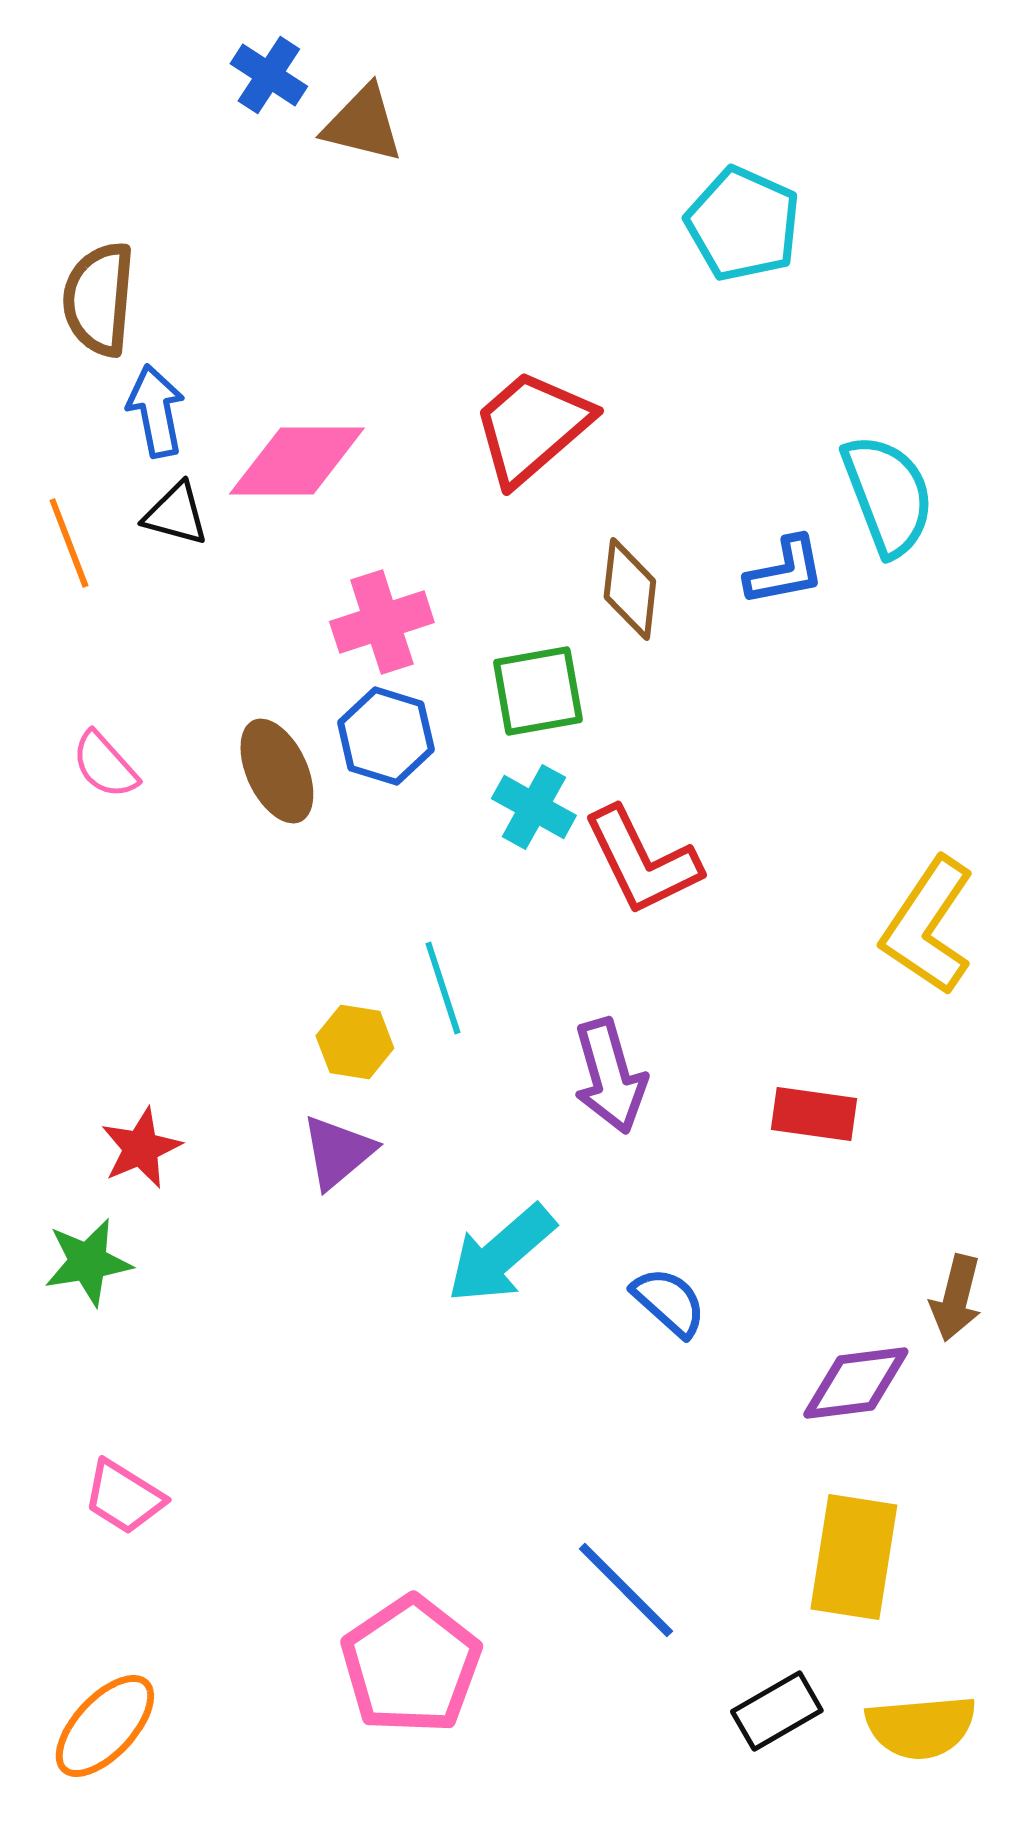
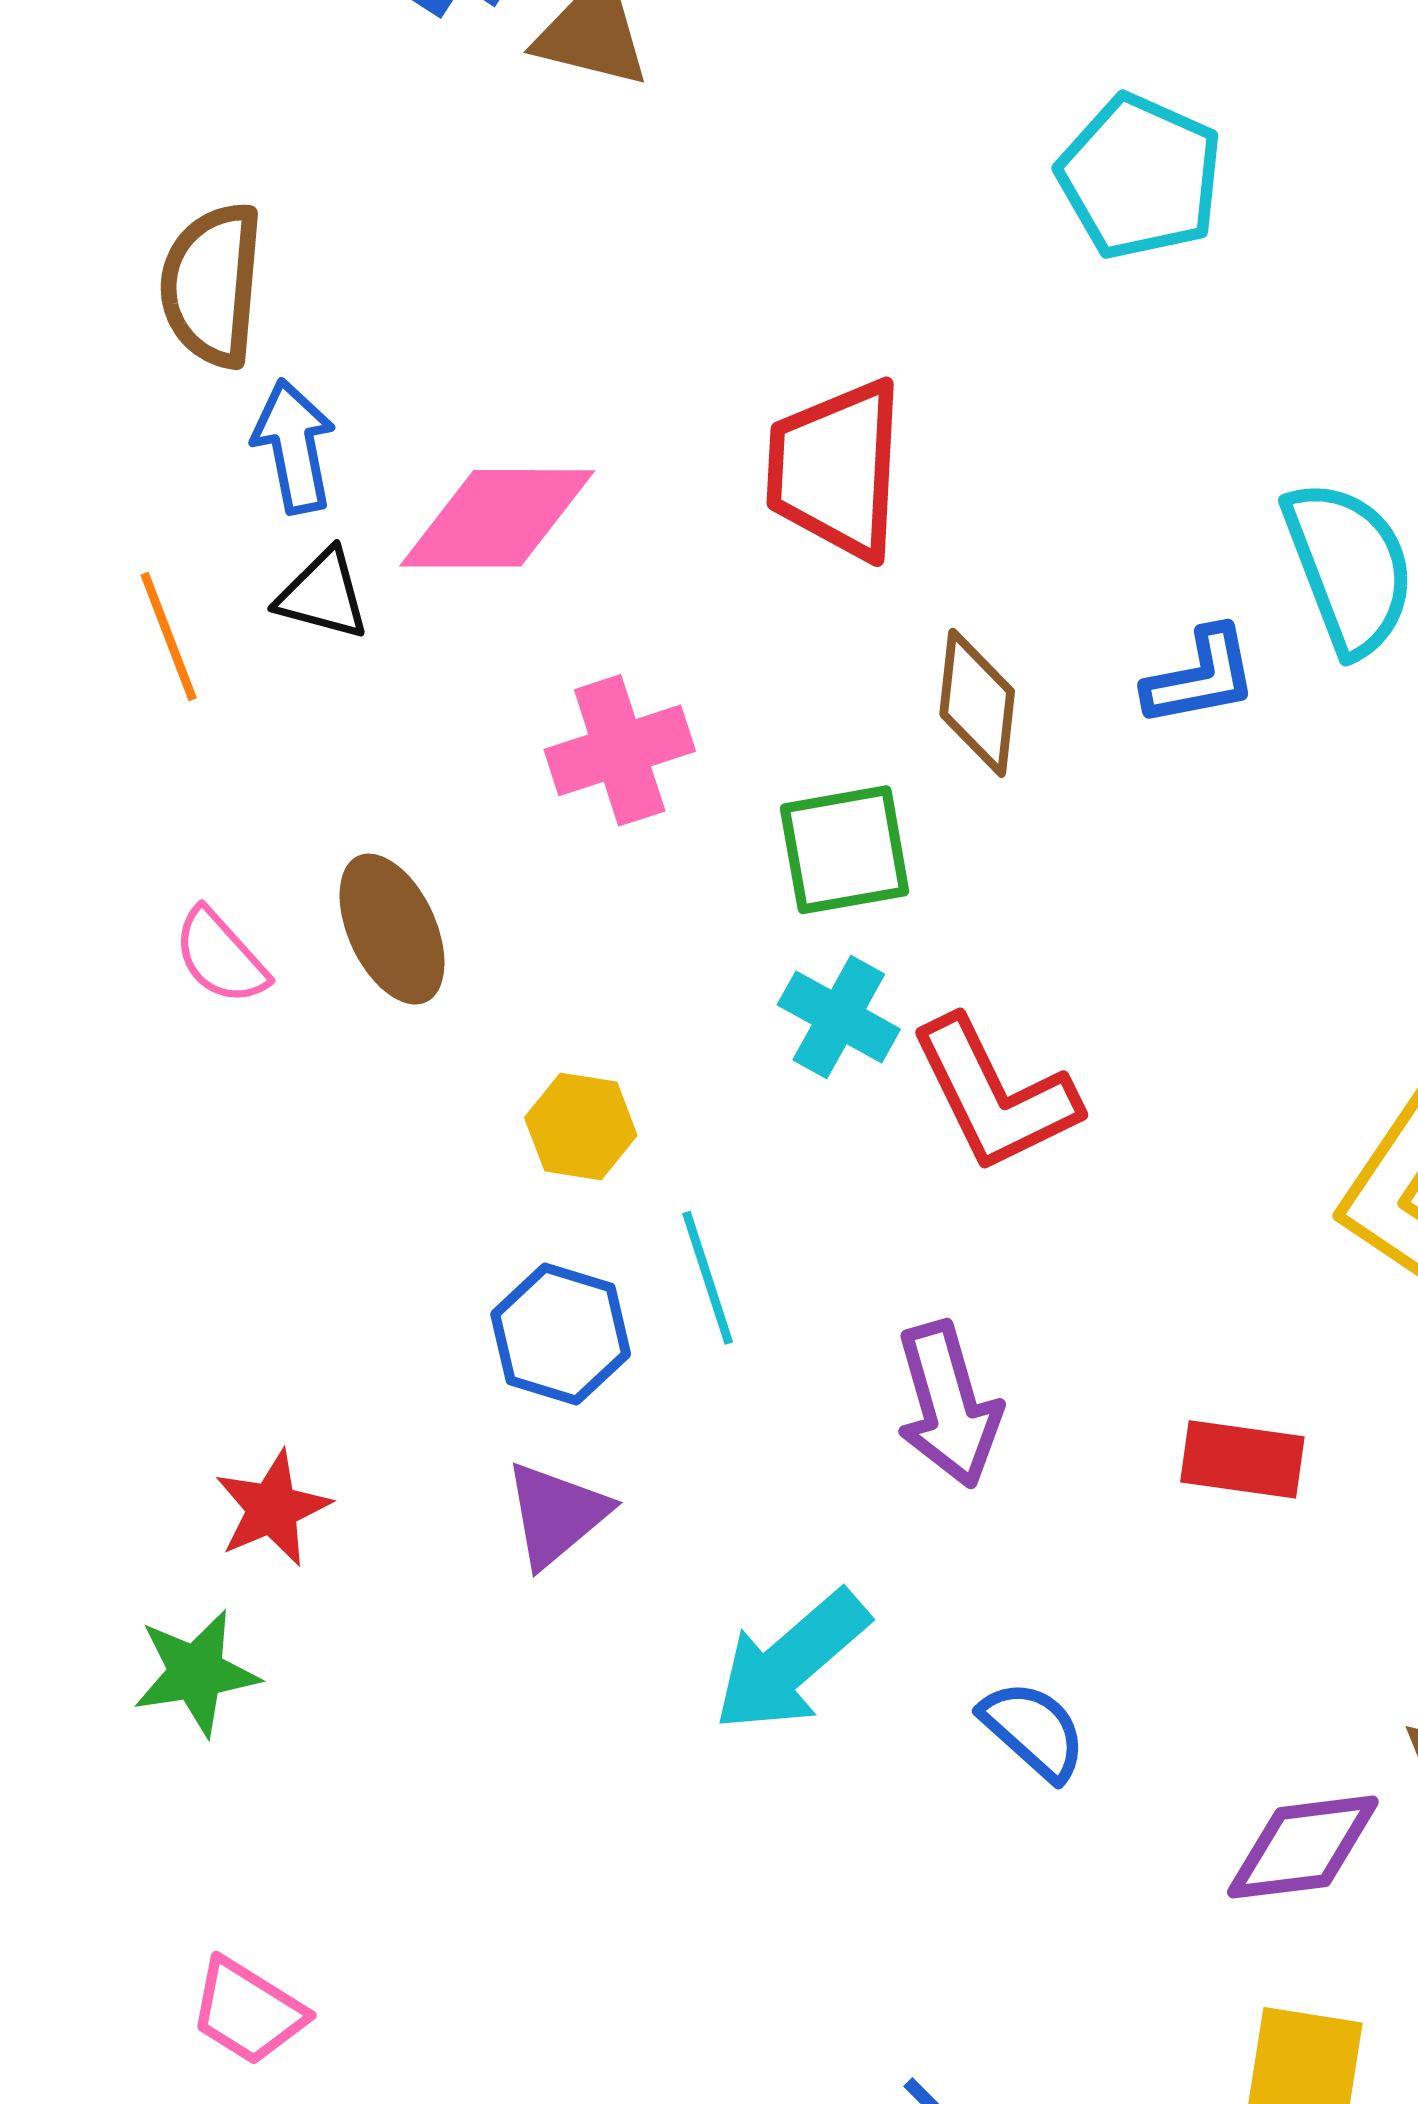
red trapezoid: (532, 427) -> (836, 469), turned -46
blue hexagon: (386, 736) -> (561, 1334), moved
brown ellipse: (277, 771) -> (392, 929), moved
yellow hexagon: (355, 1042) -> (581, 1127), moved

